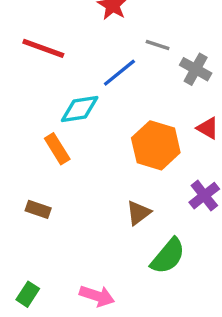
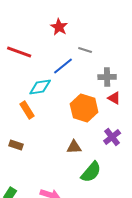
gray cross: (196, 69) -> (107, 77), moved, turned -30
brown triangle: (138, 213) -> (74, 147), turned 35

